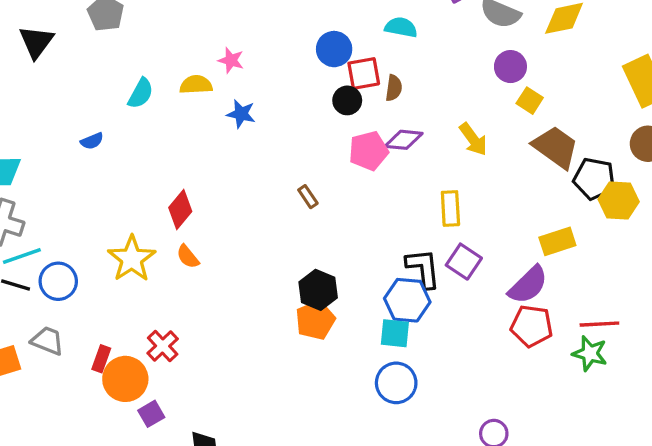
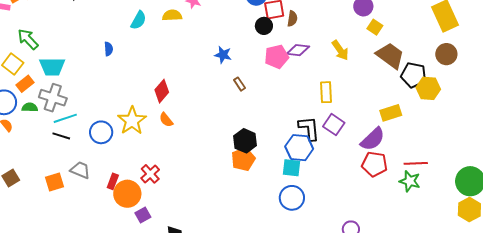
blue star: (241, 114) -> (223, 55), moved
blue semicircle: (92, 141) -> (109, 49), turned -72
blue circle: (58, 281) -> (101, 132), moved

